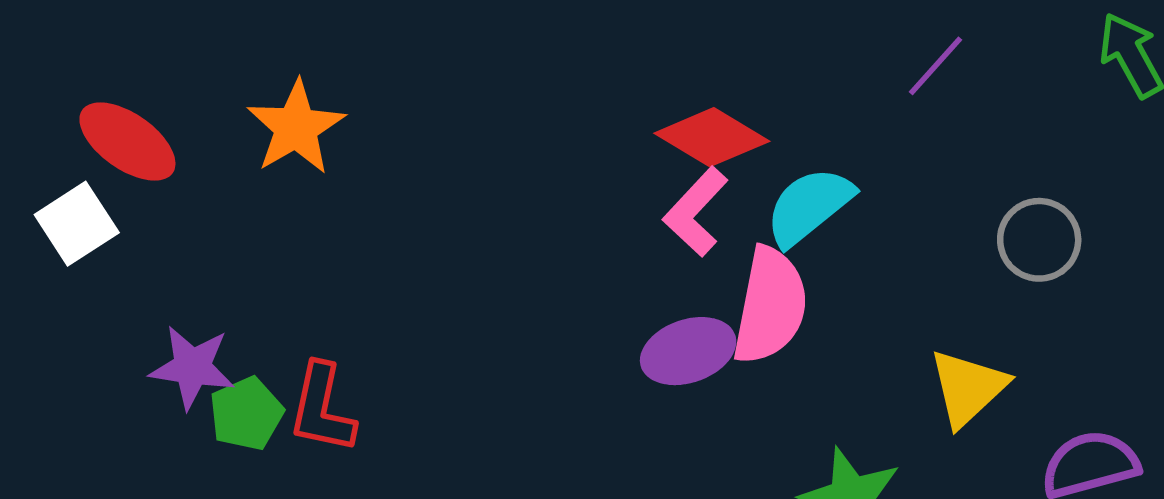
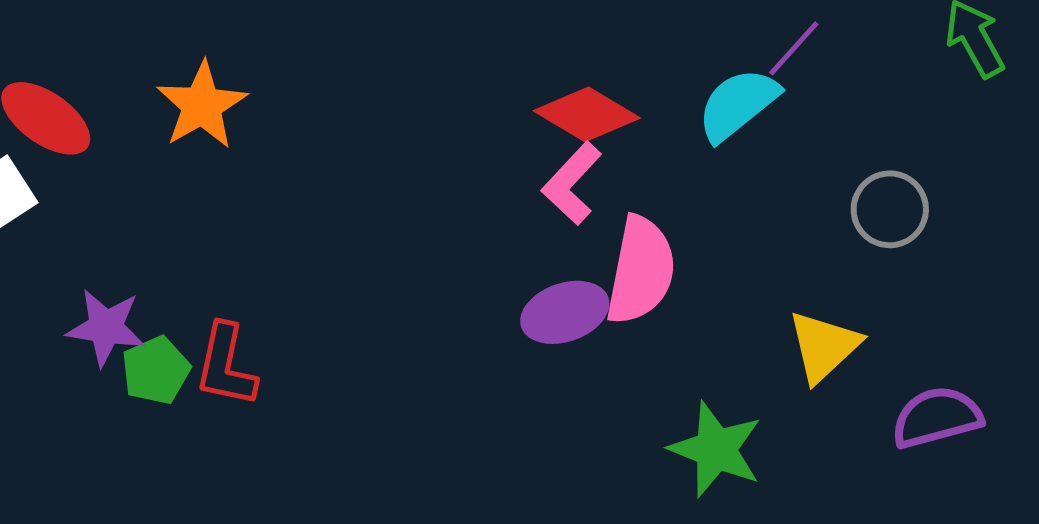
cyan semicircle: (809, 206) -> (738, 104), moved

